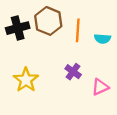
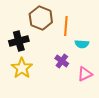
black cross: (18, 28) -> (19, 41), moved
cyan semicircle: (102, 39) -> (82, 44), moved

